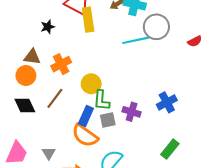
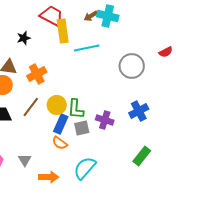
gray circle: (156, 27) -> (132, 66), moved
cyan line: (136, 40) -> (87, 48), moved
yellow circle: (91, 84) -> (57, 105), moved
orange semicircle: (85, 136) -> (60, 143), size x0.6

